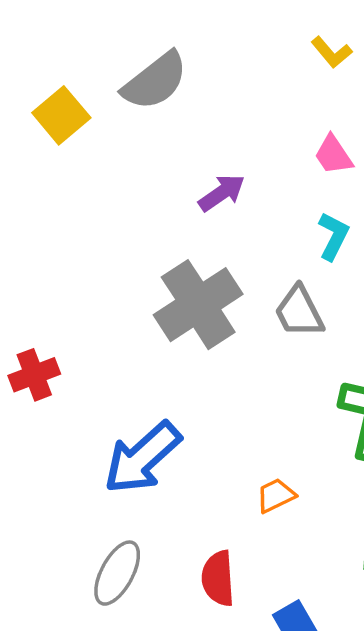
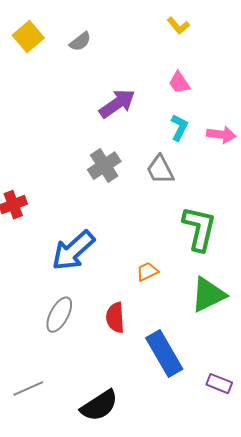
gray semicircle: (155, 81) -> (80, 42), size x0.6
yellow square: (61, 115) -> (28, 37), moved
purple arrow: (222, 193) -> (117, 104), size x1.4
gray cross: (198, 305) -> (104, 166), size x0.7

